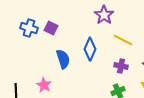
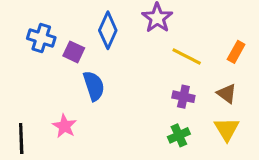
purple square: (51, 28) -> (74, 52), moved
blue diamond: (90, 49) -> (108, 30), moved

